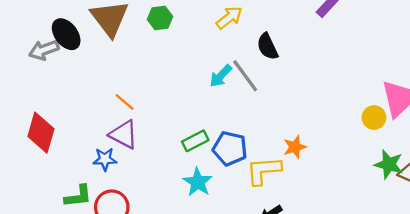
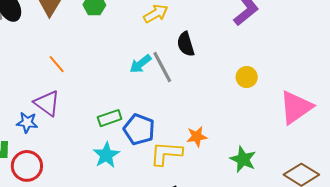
orange line: (125, 102) -> (57, 64), moved
yellow circle: (374, 118) -> (247, 77), moved
green star: (389, 164) -> (243, 159), moved

